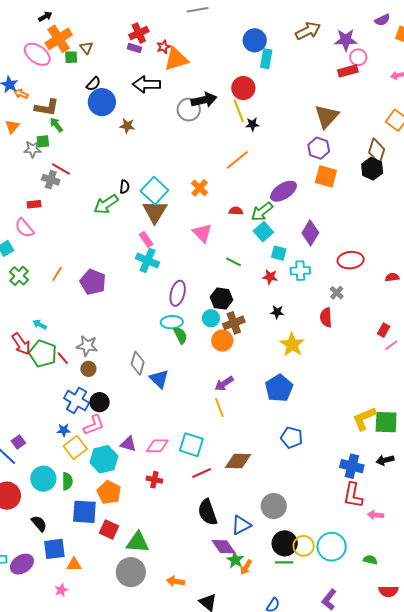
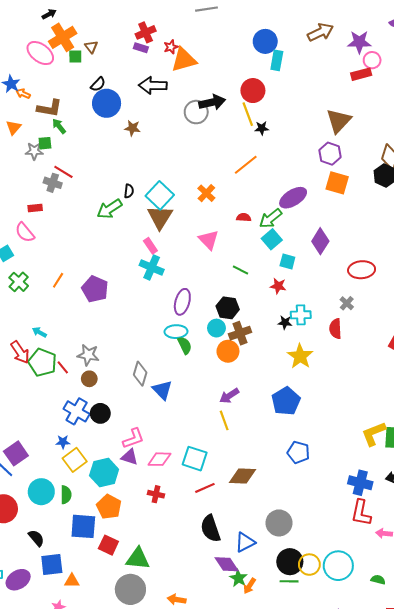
cyan cross: (300, 271) -> (301, 315), moved
pink L-shape: (94, 425) -> (133, 438), moved
purple square: (18, 442) -> (16, 453), size x1.6

